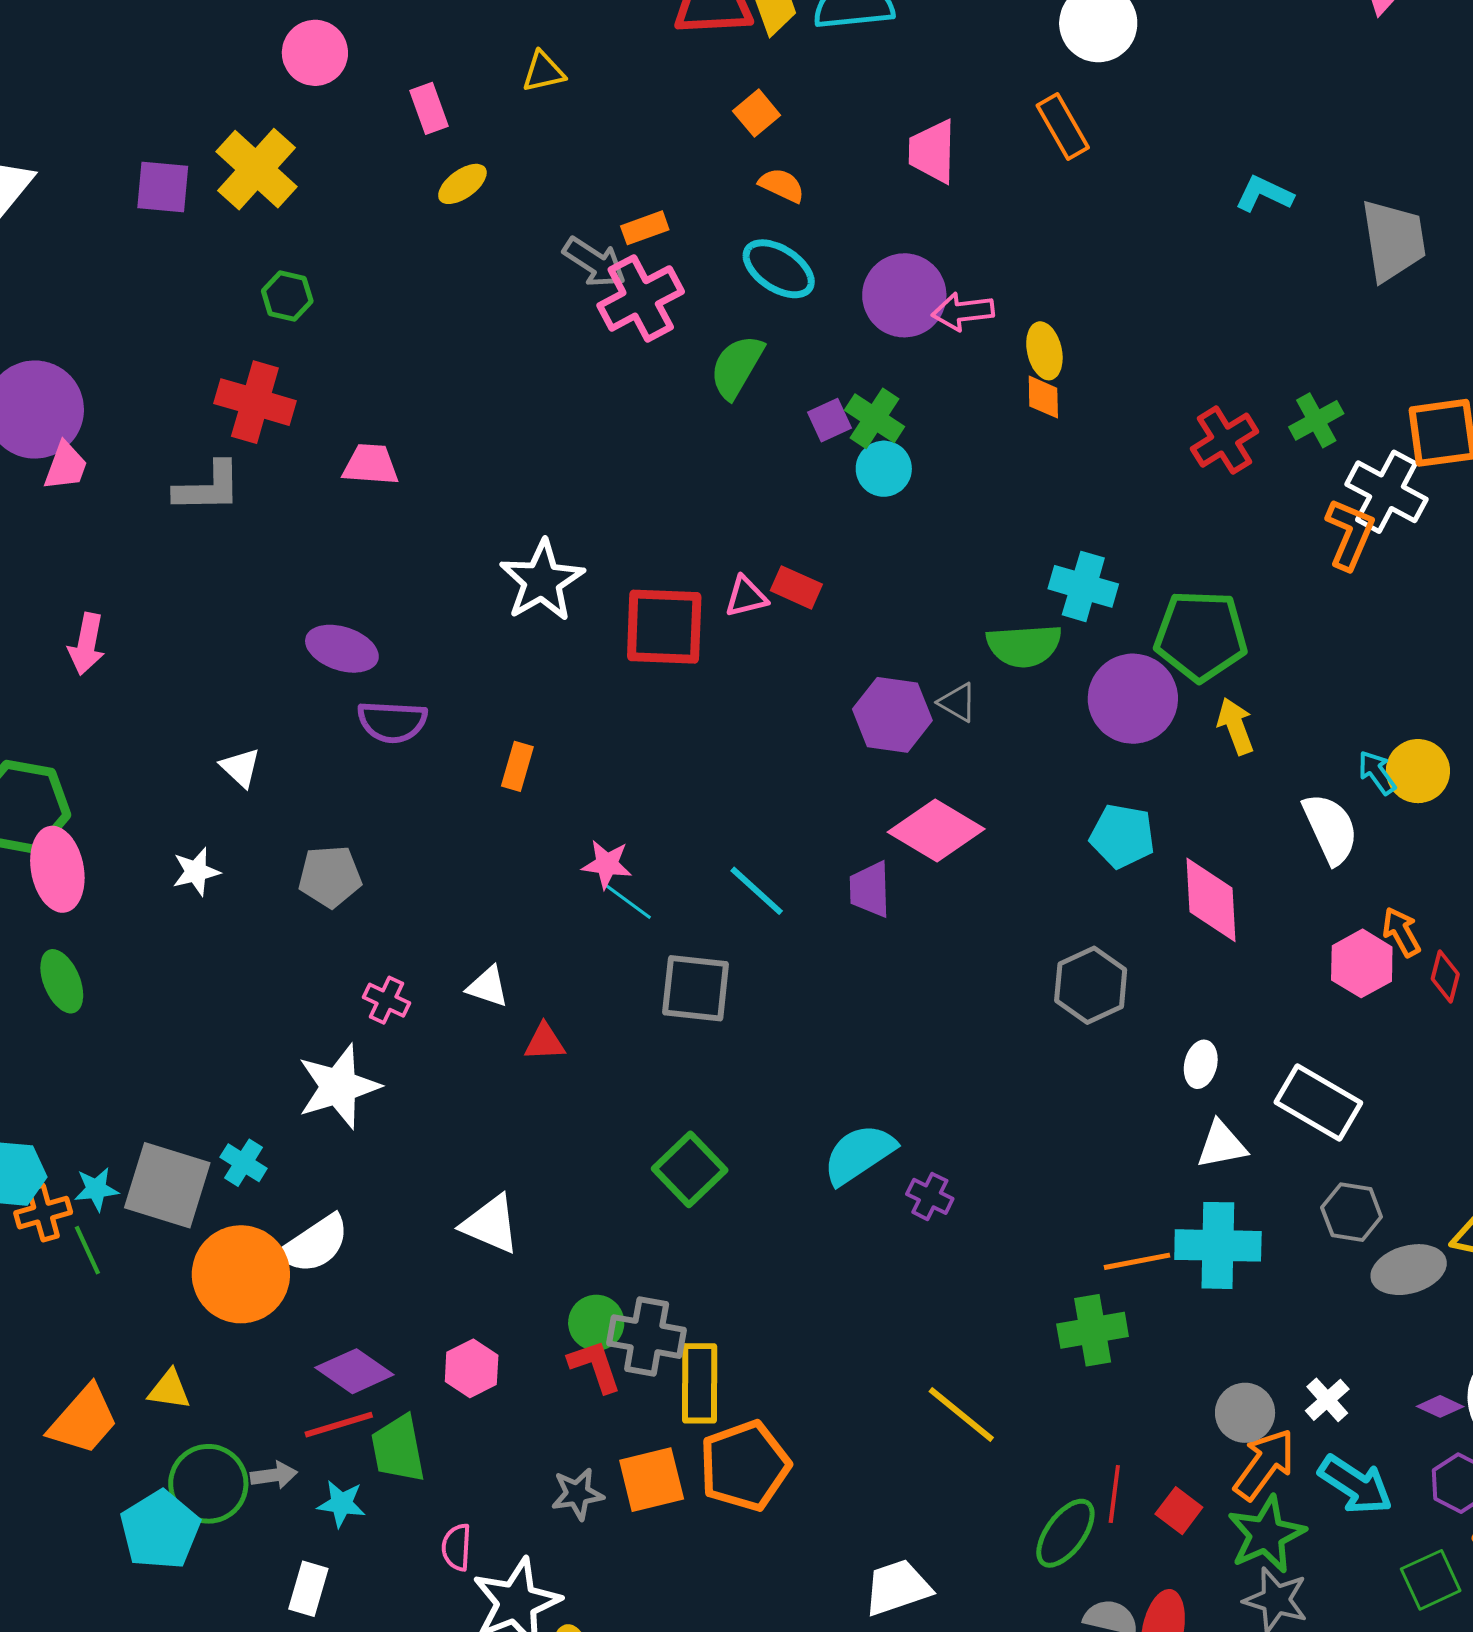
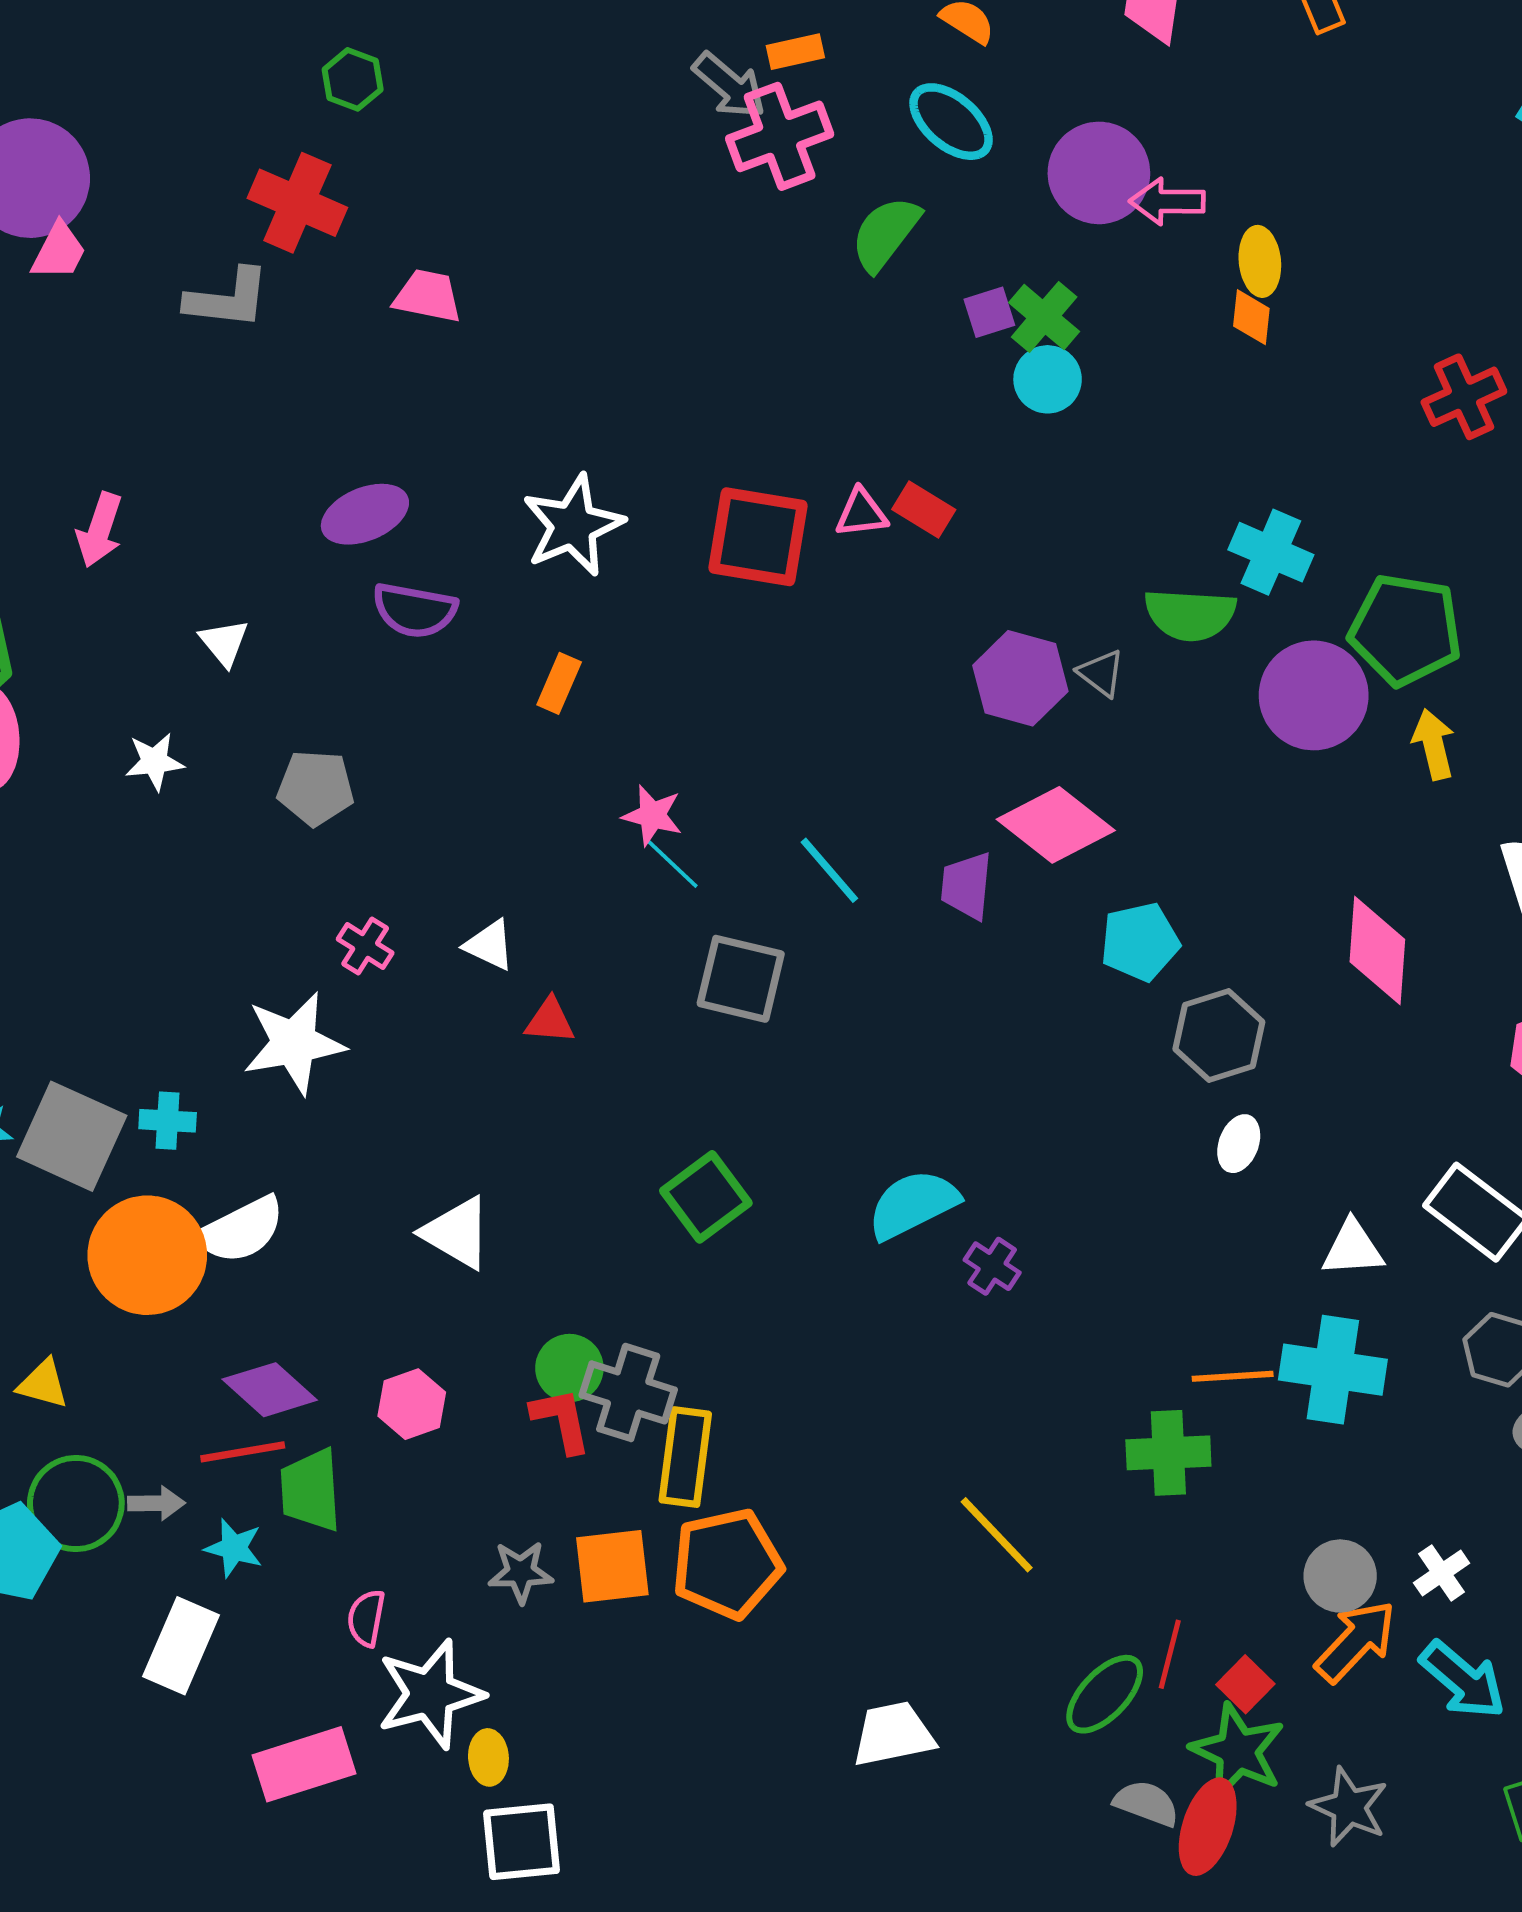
white star: (542, 581) -> (573, 525), moved
pink arrow: (87, 644) -> (100, 530), moved
purple ellipse: (342, 649) -> (365, 514), turned -48
cyan pentagon: (1122, 836) -> (1140, 942), moved, turned -30
white ellipse: (1201, 1064) -> (1239, 1144), moved
cyan cross: (244, 1163) -> (168, 1121), turned -36
green star: (1266, 1534) -> (1238, 1751), moved, turned -30
white rectangle: (308, 1589) -> (181, 1646), size x1.4

